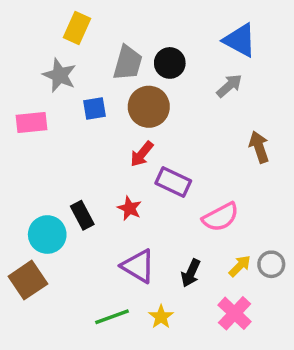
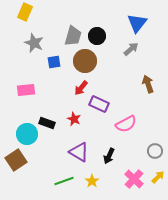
yellow rectangle: (77, 28) -> (25, 12), moved
blue triangle: (240, 40) -> (137, 23), turned 40
pink rectangle: (31, 122) -> (26, 90), moved
black rectangle: (82, 215) -> (47, 123), turned -42
yellow arrow: (240, 266) -> (158, 177), moved

